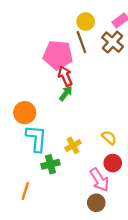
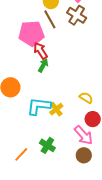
cyan L-shape: (36, 138) -> (39, 106), moved, turned -80
green cross: (50, 164) -> (47, 145), moved, turned -35
orange line: (25, 191) -> (21, 154), turned 35

